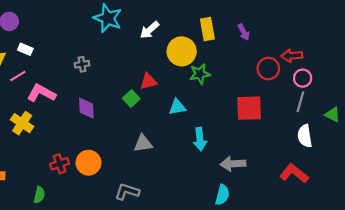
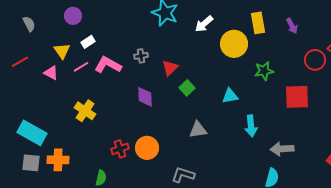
white rectangle: (25, 49) -> (88, 42), turned -56
green star: (200, 74) -> (264, 71), moved
red triangle: (148, 81) -> (170, 68), moved, turned -30
pink L-shape: (41, 93) -> (108, 65), moved

